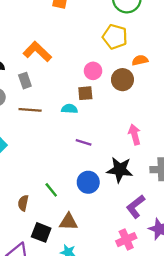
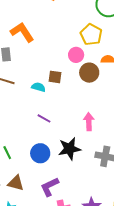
pink circle: (93, 71) -> (76, 55), moved
black star: (120, 170) -> (69, 149), turned -30
purple L-shape: (136, 206) -> (50, 187), moved

